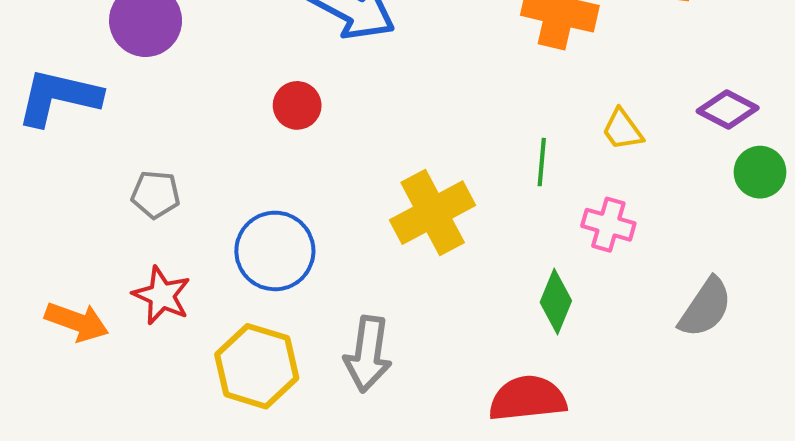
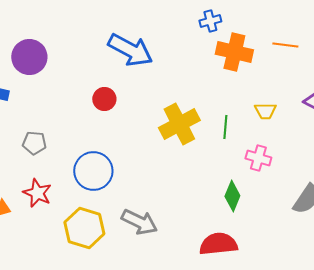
yellow trapezoid: (623, 130) -> (265, 111), turned -55
yellow cross: (433, 213) -> (179, 124), moved
gray arrow: (368, 354) -> (139, 222), turned -72

